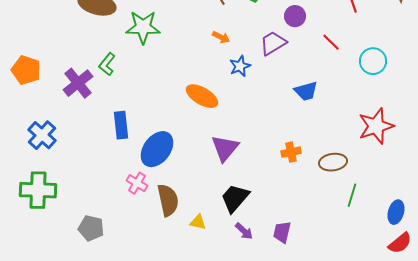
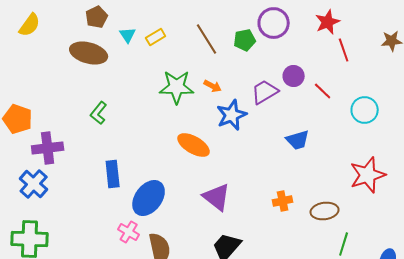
purple circle: (295, 16) -> (294, 76), moved
green star: (143, 27) -> (177, 87), moved
blue star: (240, 66) -> (232, 115), size x1.4
purple cross: (78, 83) -> (48, 148), moved, turned 32
purple triangle: (225, 148) -> (217, 197), turned -32

